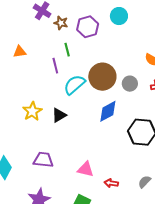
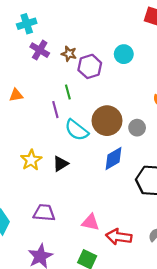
brown star: (61, 23) -> (69, 54), moved
cyan semicircle: (74, 85) -> (77, 130), turned -100
red arrow: (111, 183) -> (119, 237), size x1.6

